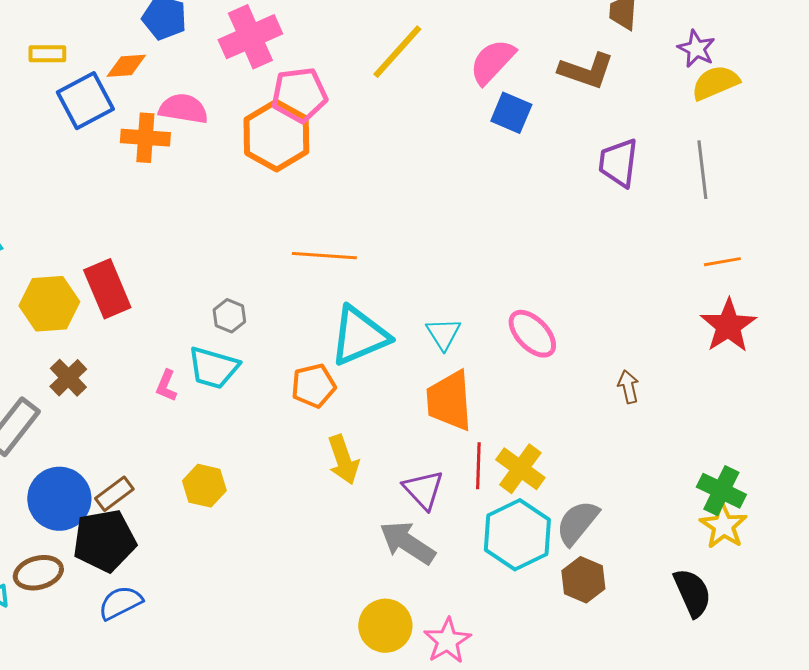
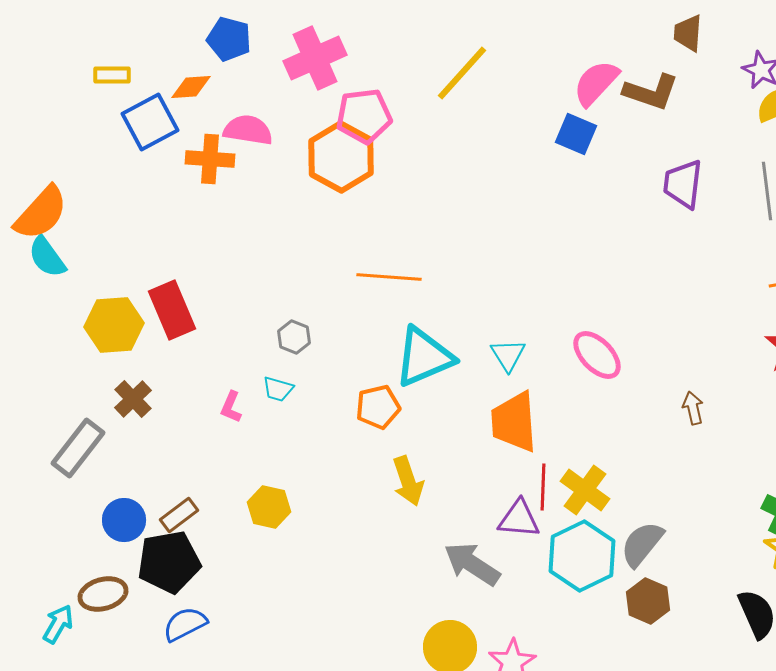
pink semicircle: (492, 62) -> (596, 83), moved
cyan trapezoid: (213, 368) -> (278, 389), size x0.6
purple triangle: (423, 490) -> (519, 519), moved, turned -42
blue circle: (59, 499) -> (124, 520), size x0.7

